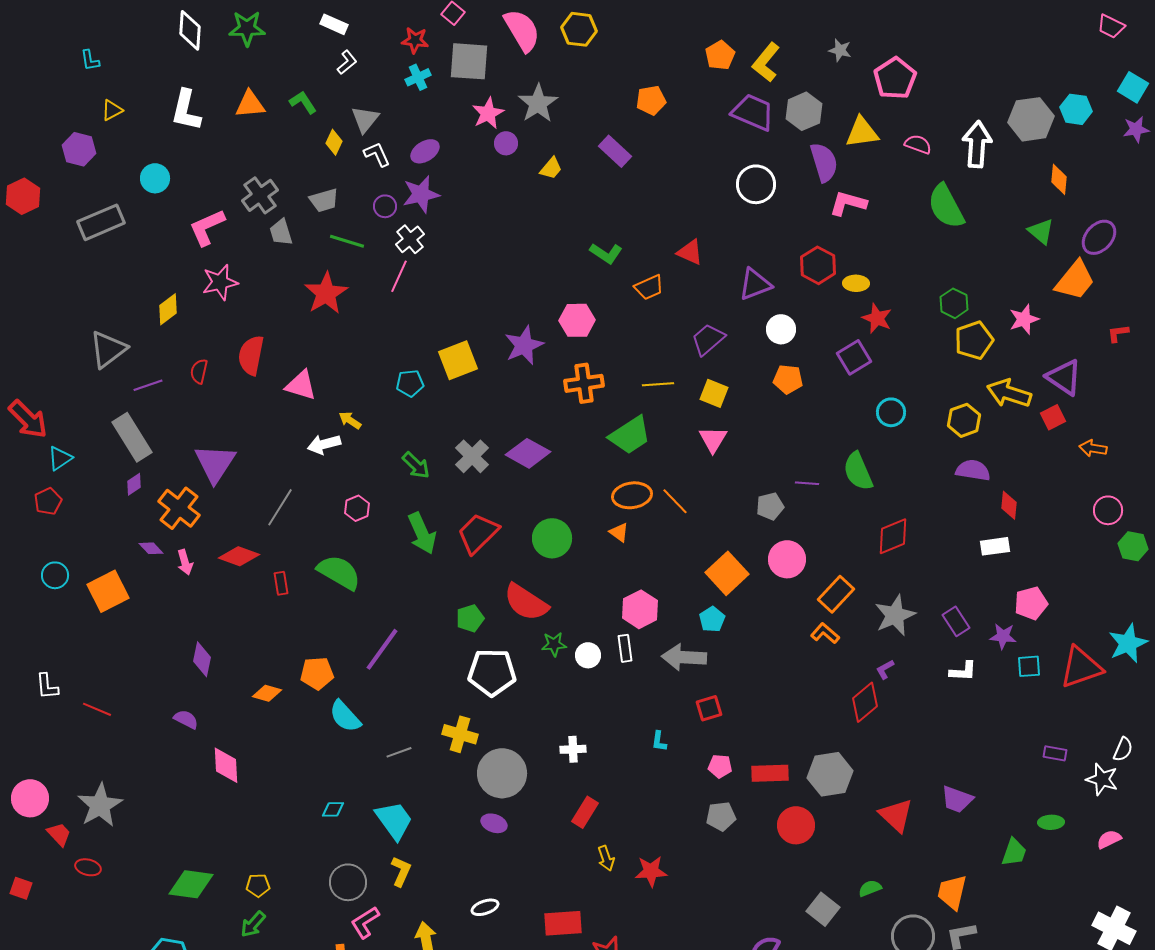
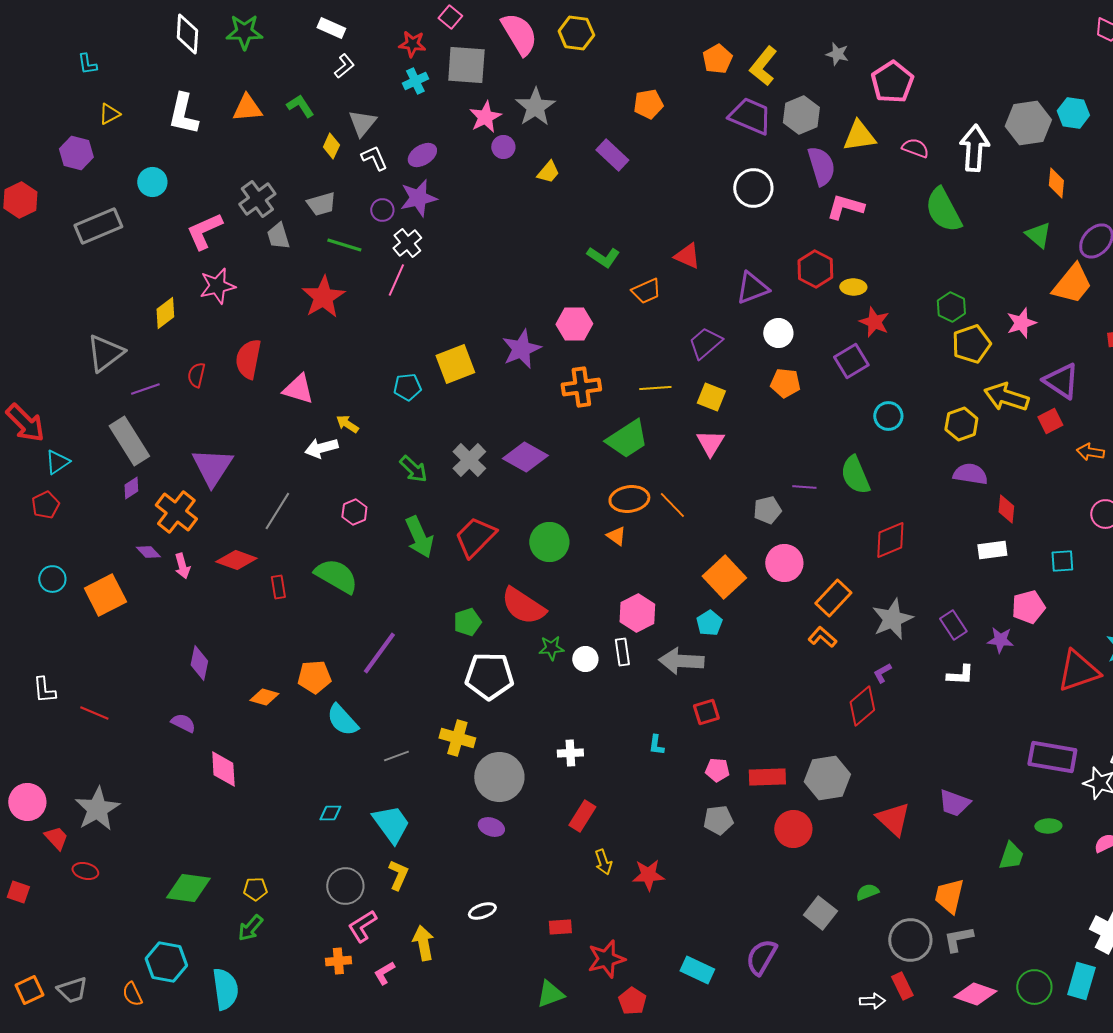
cyan square: (1029, 666) -> (1062, 561), moved
purple rectangle: (1055, 753) -> (1052, 757), size x2.0
red rectangle: (563, 923) -> (560, 927), size x0.6

